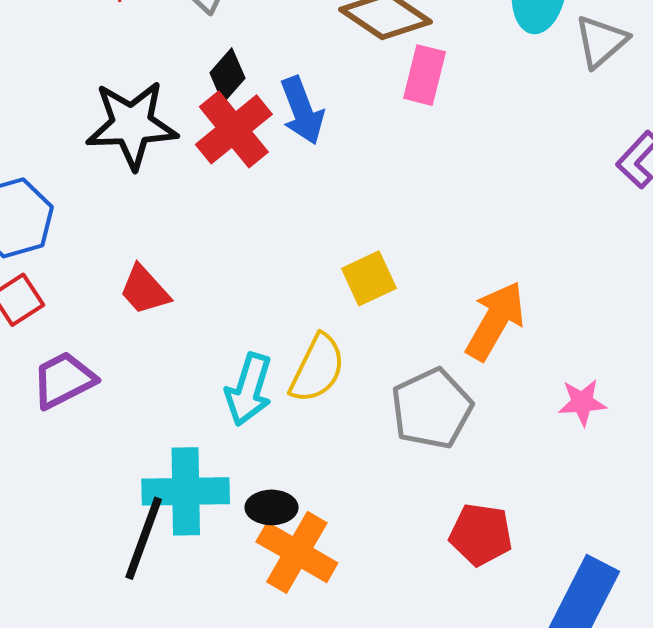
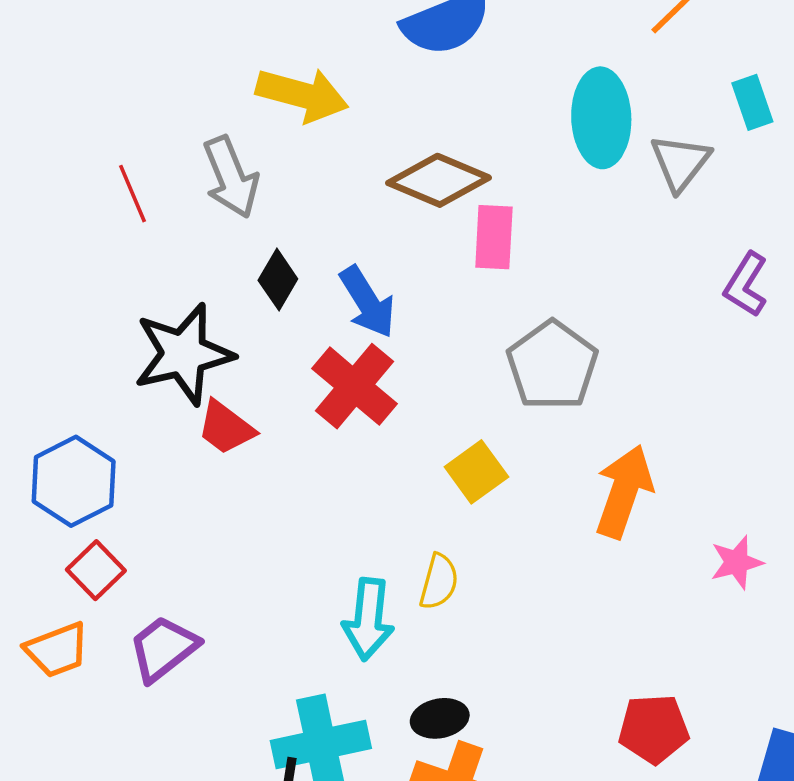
red cross: (234, 129) -> (355, 386), moved
red trapezoid: (145, 290) -> (226, 428), moved
yellow semicircle: (317, 368) -> (439, 582), size x0.7
gray pentagon: (432, 409) -> (552, 365), moved
black ellipse: (272, 507) -> (440, 718), moved

